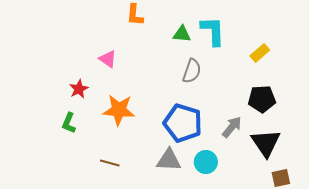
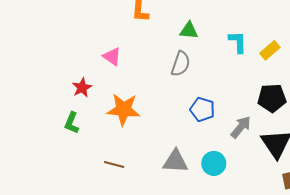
cyan L-shape: (213, 31) -> (238, 42), moved, size x0.7
gray semicircle: (192, 71) -> (181, 64), moved
blue pentagon: (183, 123) -> (202, 109), moved, size x0.6

